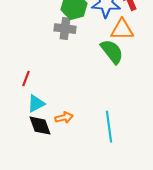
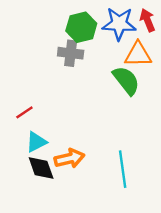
red line: (26, 79) -> (24, 112), turned 35
orange arrow: (64, 118) -> (69, 158), size x1.4

